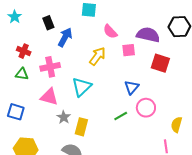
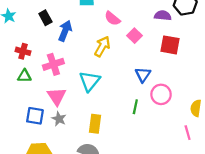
purple semicircle: (148, 35) -> (163, 16), moved, size x0.7
pink square: (129, 50) -> (135, 36), turned -32
pink triangle: (49, 97) -> (57, 96), turned 48
blue square: (16, 112) -> (35, 116), moved
green line: (121, 116) -> (135, 107), turned -40
gray star: (64, 117) -> (59, 119), moved

